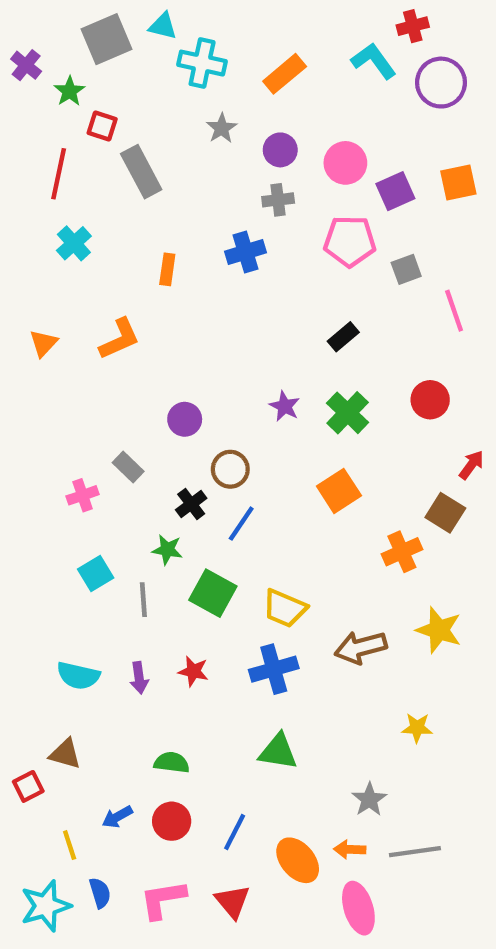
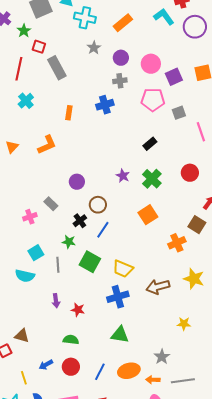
red star: (193, 671) -> (78, 310), moved
cyan semicircle: (78, 676) -> (25, 276), moved
orange ellipse: (298, 860) -> (129, 371), moved, turned -65

